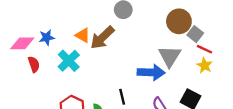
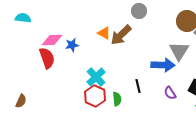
blue star: (47, 38) -> (72, 45), moved
cyan cross: (69, 61) -> (96, 77), moved
red semicircle: (34, 64) -> (47, 58), moved, size x1.5

